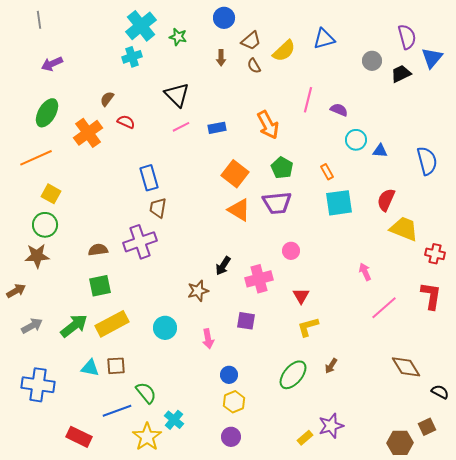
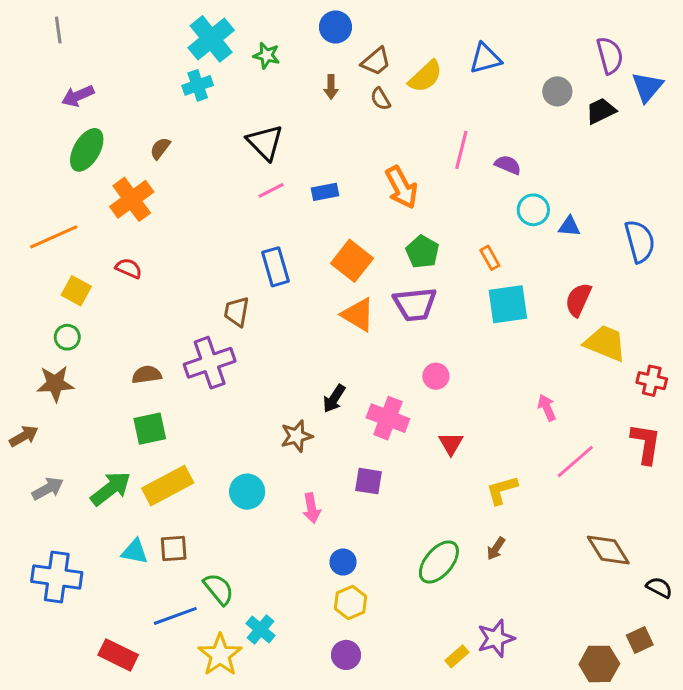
green ellipse: (47, 113) -> (87, 150), moved
red semicircle: (126, 122) -> (129, 268), moved
blue rectangle: (149, 178) -> (276, 267), moved
green circle: (45, 225) -> (67, 337), size x0.7
pink cross: (259, 279) -> (388, 418), turned 36
yellow L-shape: (308, 327) -> (502, 490), moved

